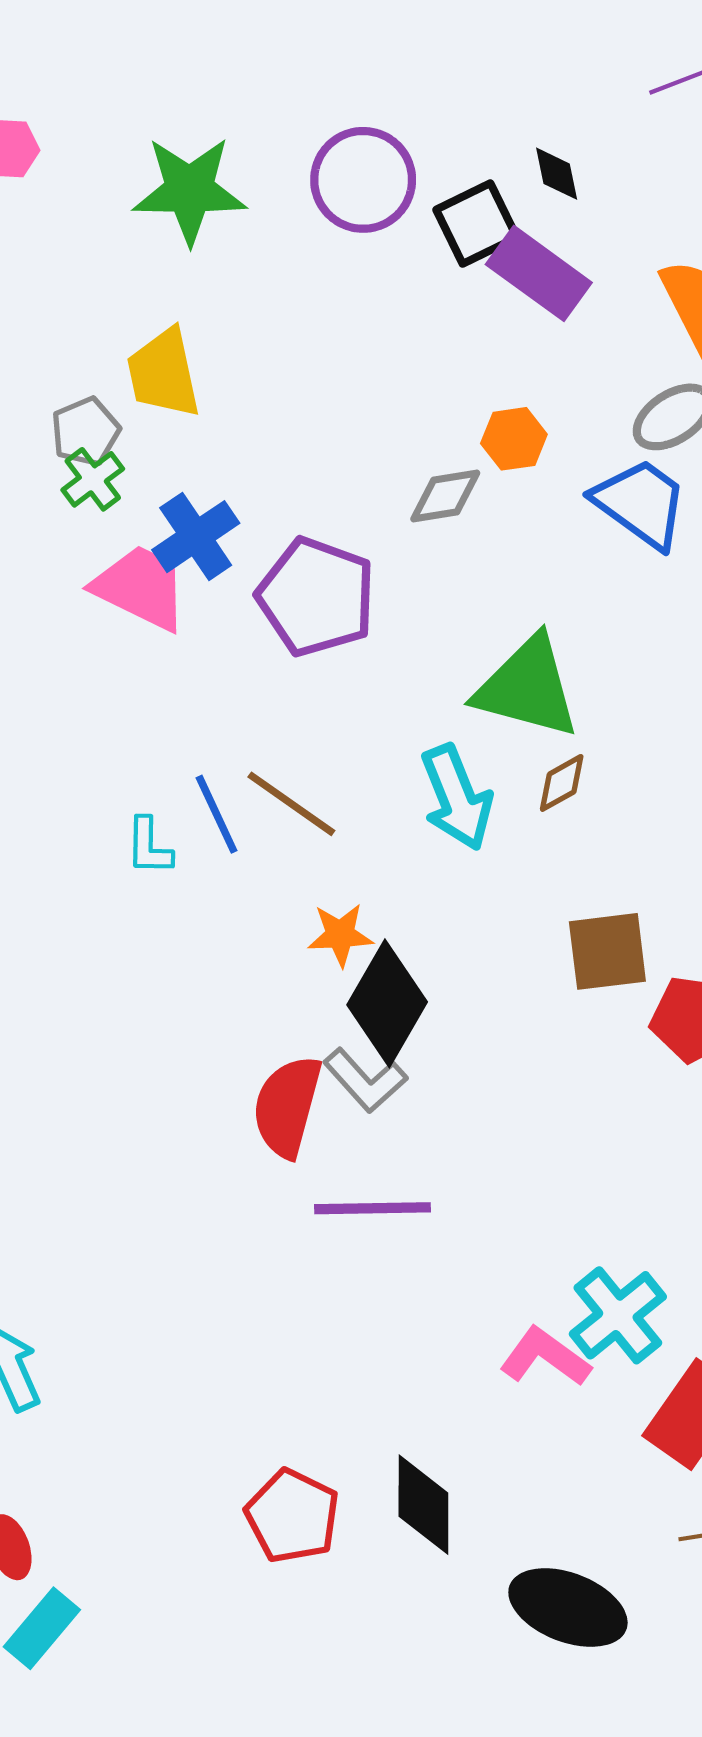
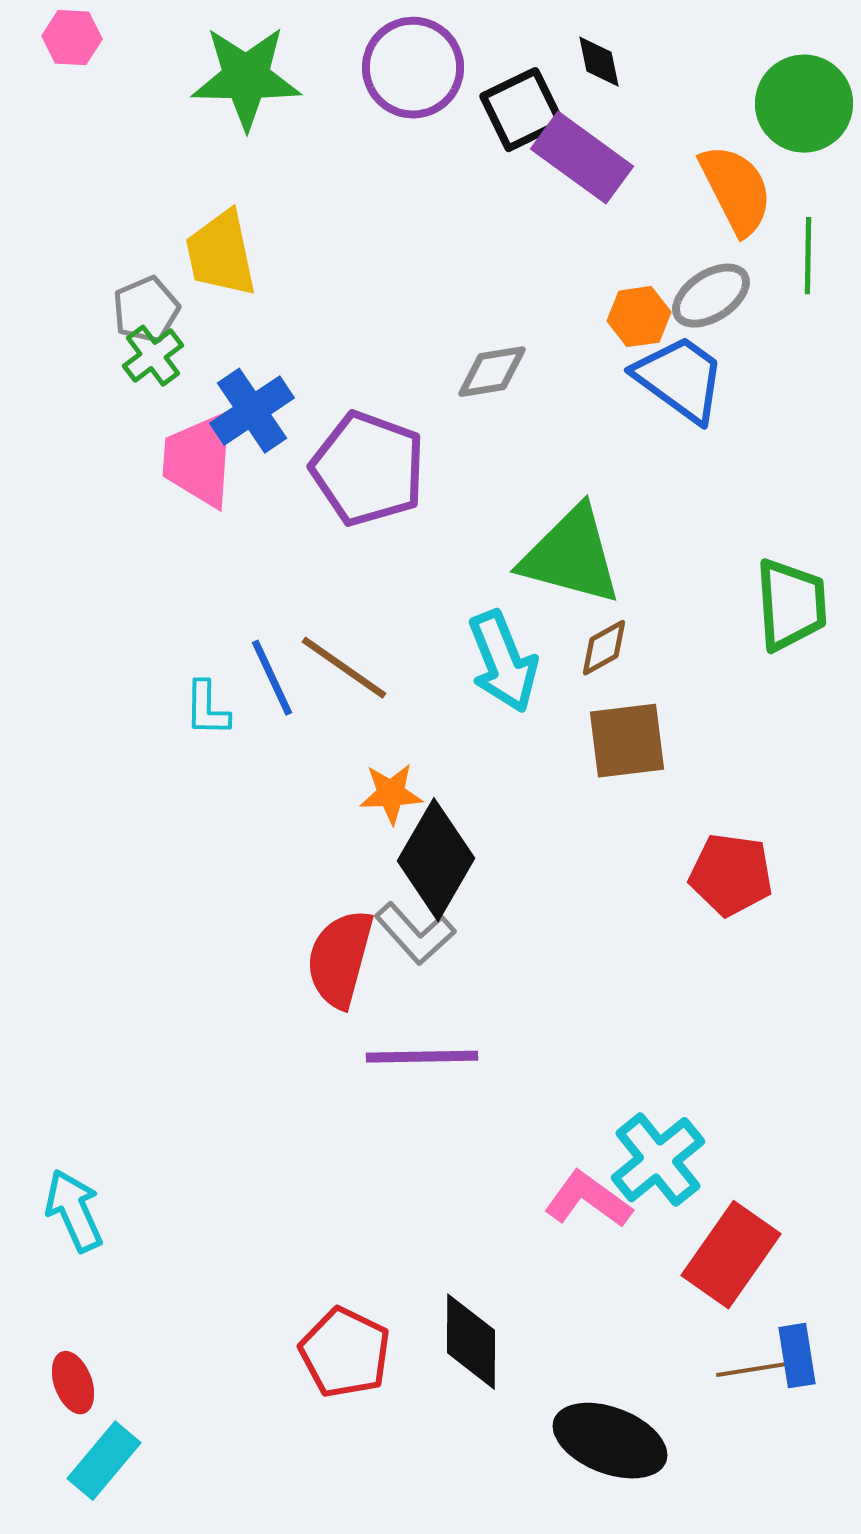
orange hexagon: (514, 439) -> (639, 317), moved
pink trapezoid: (141, 587) -> (199, 460), turned -112
brown square: (607, 951) -> (627, 741), moved

